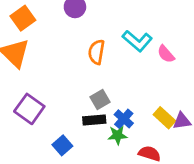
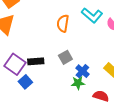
black rectangle: (94, 120) -> (36, 61), moved
blue square: (62, 145) -> (25, 82), moved

